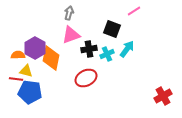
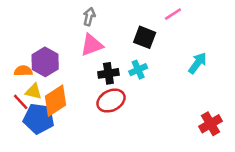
black cross: (89, 49) -> (108, 73), moved
cyan arrow: (127, 49) -> (198, 63), moved
orange diamond: (51, 58) -> (56, 101), moved, turned 45
red line: (16, 79) -> (21, 102), turned 40

